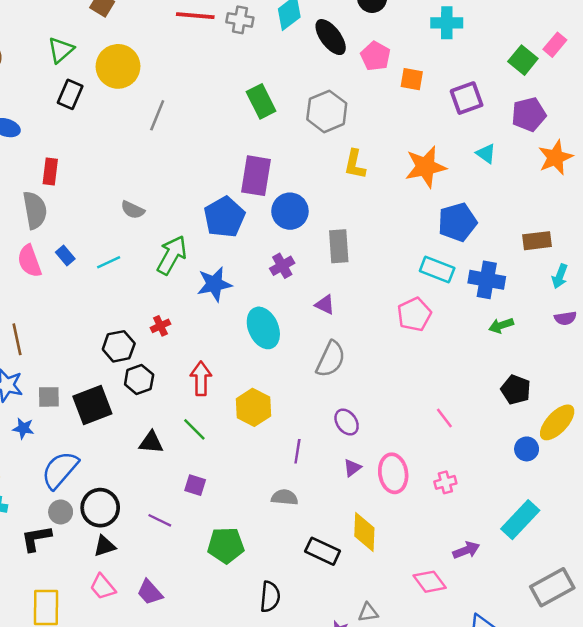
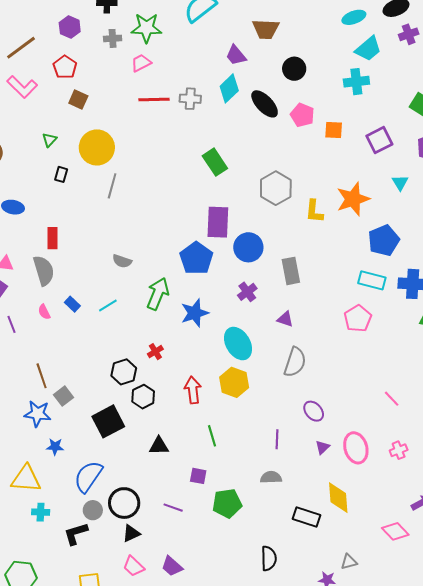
green triangle: (61, 50) -> (49, 140), size x0.7
black rectangle: (70, 94) -> (61, 174), size x0.7
gray hexagon: (327, 111) -> (276, 188), moved
gray line: (157, 115) -> (112, 186), moved
cyan triangle: (486, 154) -> (400, 183), turned 30
yellow L-shape: (355, 164) -> (314, 211), moved
pink semicircle: (29, 261) -> (44, 312), size x0.6
gray square: (49, 397) -> (63, 396), moved, turned -30
yellow hexagon: (253, 407) -> (234, 382), moved
green line: (194, 429) -> (212, 436), moved, turned 35
green pentagon: (226, 545) -> (227, 503), moved

